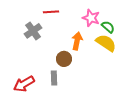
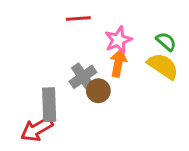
pink star: (91, 18) -> (118, 40), moved, turned 30
gray cross: (33, 31) -> (83, 77), moved
gray rectangle: (54, 78) -> (49, 105), moved, size x1.5

